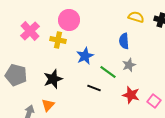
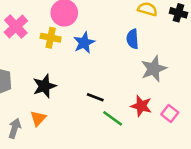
blue star: (85, 56) -> (84, 43), moved
gray star: (129, 65) -> (154, 69), moved, size x1.5
green line: (108, 72) -> (113, 118), moved

